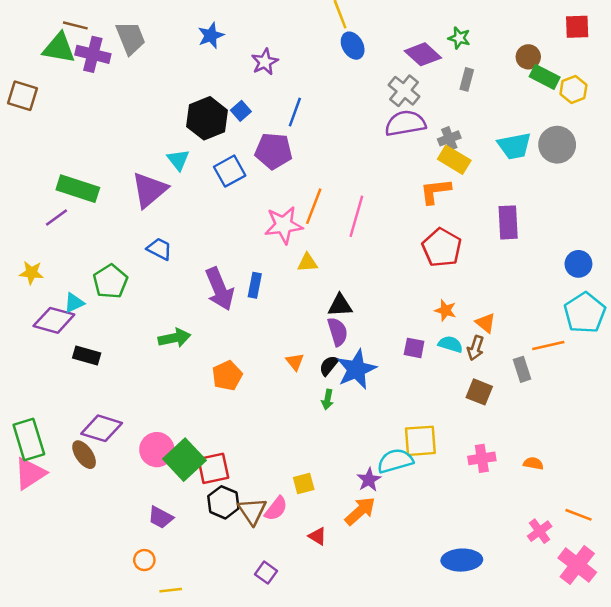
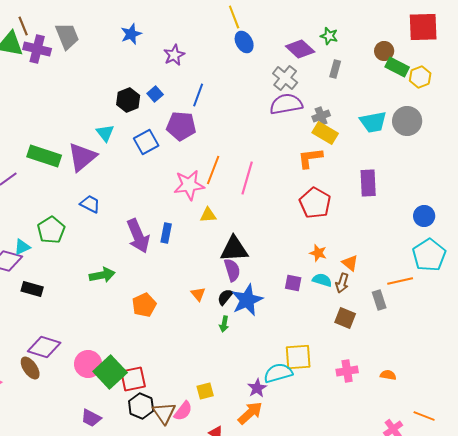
brown line: (75, 25) -> (23, 26), turned 54
red square: (577, 27) -> (423, 27), size x1.5
black hexagon: (207, 118) -> (128, 100), size x0.7
green rectangle: (78, 189) -> (44, 156), moved
black triangle: (340, 305) -> (234, 249), size x1.4

